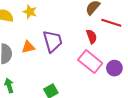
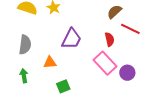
purple trapezoid: (53, 41) -> (72, 39), turned 35
orange triangle: (28, 47) -> (50, 62), moved

